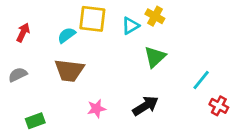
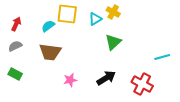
gray semicircle: (18, 75) -> (15, 46), moved
cyan line: (201, 80) -> (162, 57), moved, turned 35
red cross: (219, 106) -> (142, 84), moved, size x1.5
green rectangle: (35, 121) -> (15, 74), moved, turned 48

